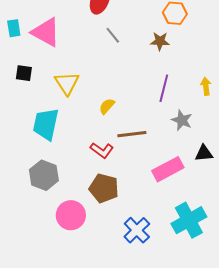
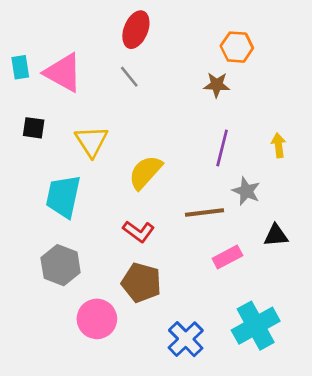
gray line: (113, 35) -> (129, 77), moved
yellow semicircle: (107, 106) -> (145, 172), size x1.6
brown line: (132, 134) -> (205, 213), moved
pink rectangle: (168, 169) -> (227, 257), size x0.7

